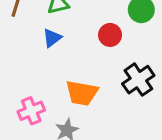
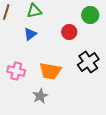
pink cross: (31, 111) -> (16, 71), moved, turned 36

